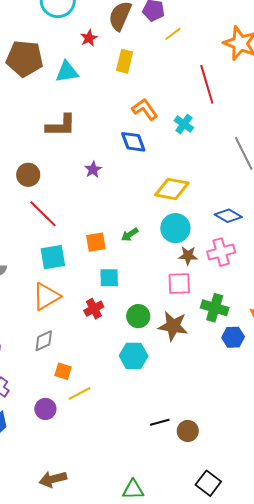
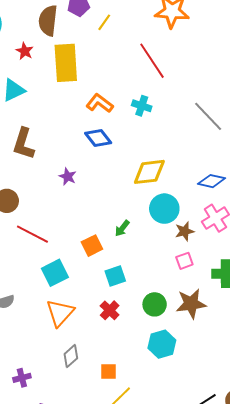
yellow rectangle: (125, 61) -> (66, 63), size x1.6
brown L-shape: (61, 126) -> (24, 144), turned 124
pink square: (179, 284) -> (184, 261), size x0.7
orange square: (63, 371) -> (108, 371), moved

